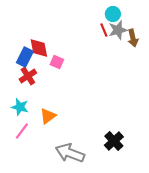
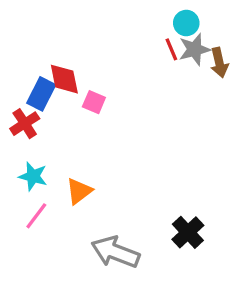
red cross: (28, 76) -> (25, 124), moved

